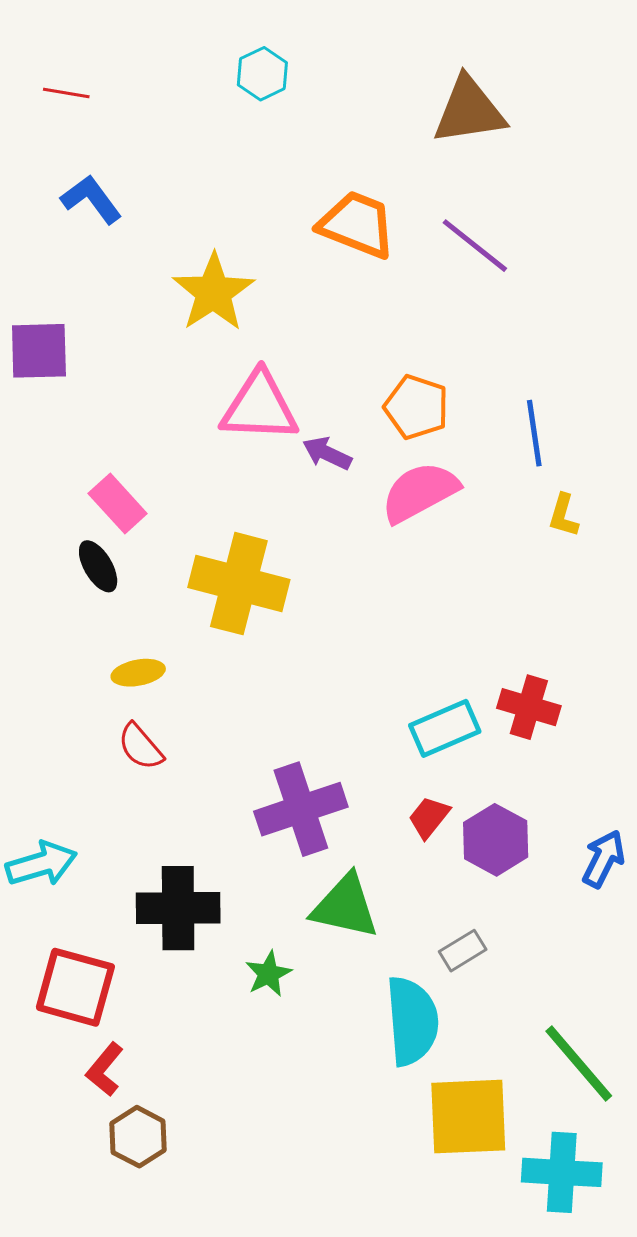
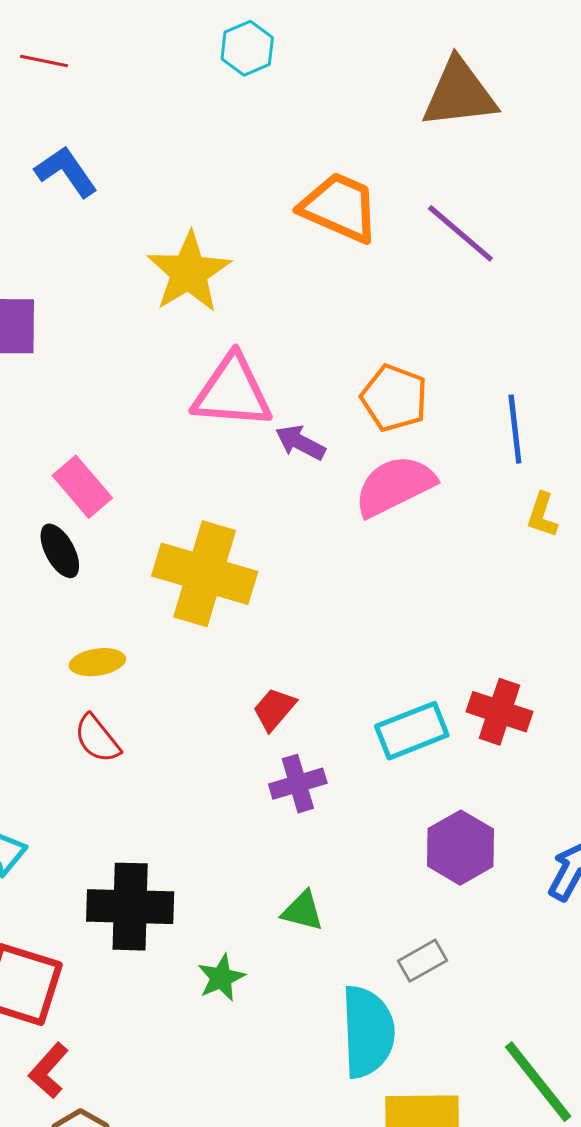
purple cross: (301, 809) -> (298, 784), moved, size x0.6
red trapezoid: (429, 817) -> (274, 709), moved
green triangle: (345, 906) -> (303, 911), size x0.6

